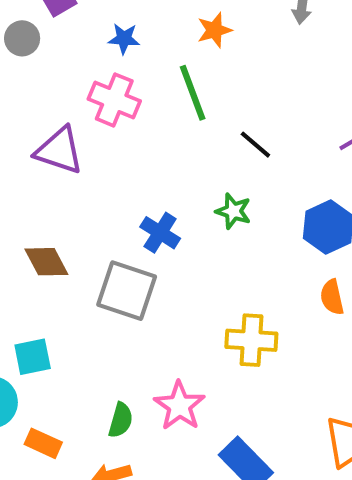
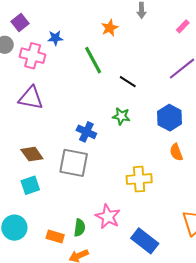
orange star: (214, 30) -> (110, 28), moved
pink cross: (114, 100) -> (33, 56), moved
cyan square: (33, 357) -> (30, 185), moved
orange rectangle: (43, 443) -> (55, 237), moved

